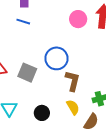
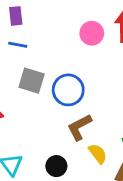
gray square: (27, 73) -> (32, 81), moved
brown L-shape: (73, 81) -> (79, 127), moved, turned -125

